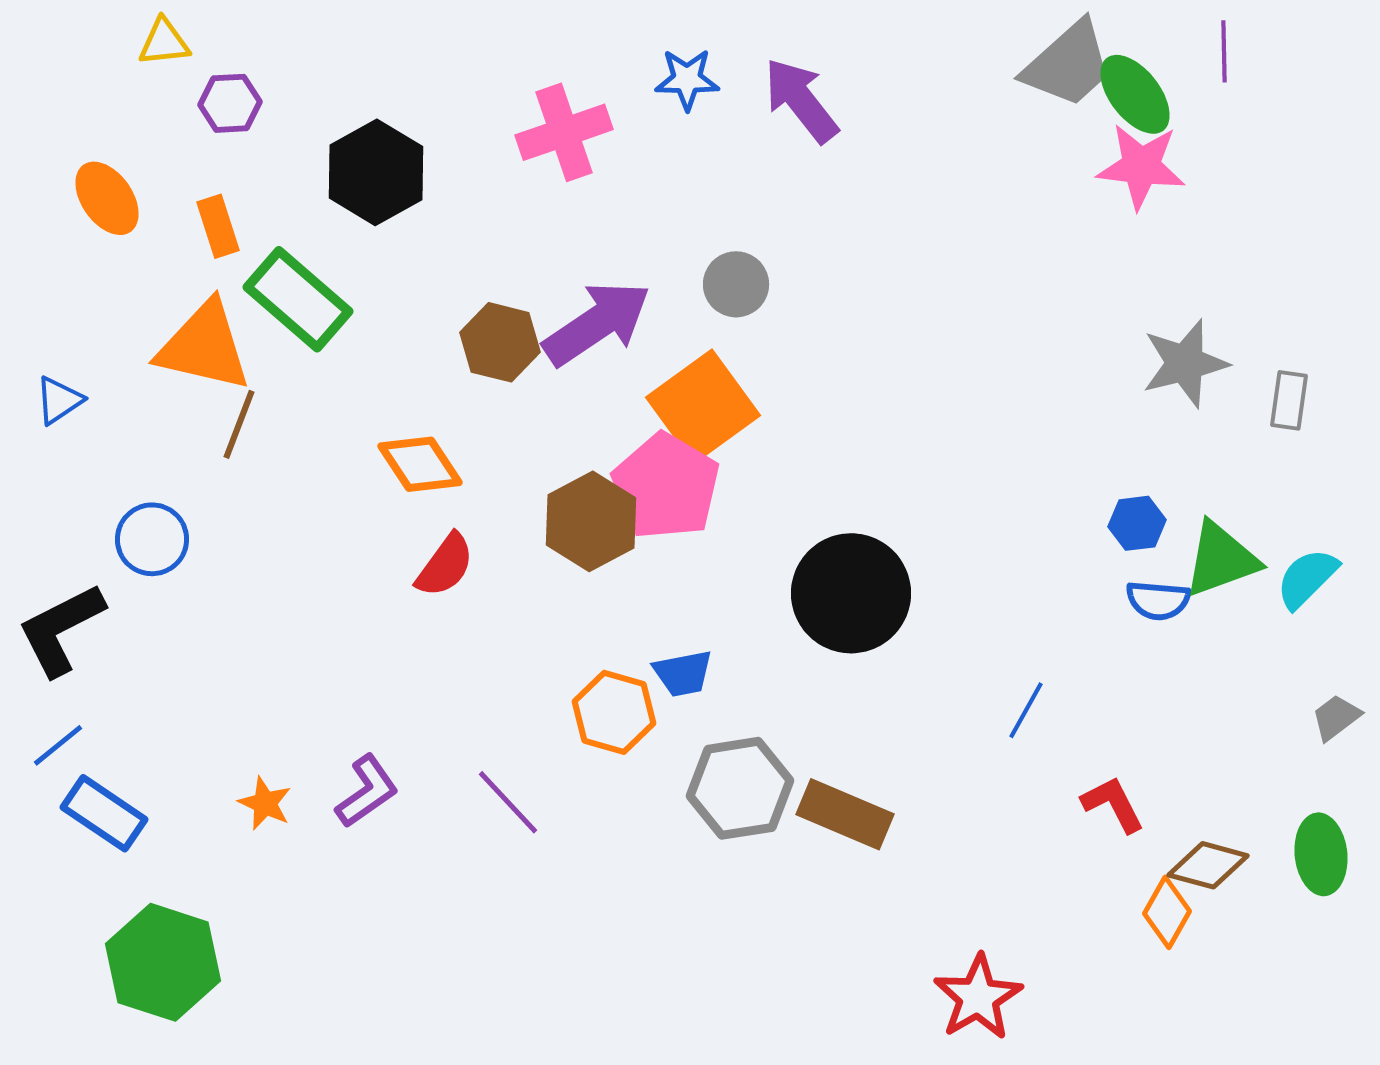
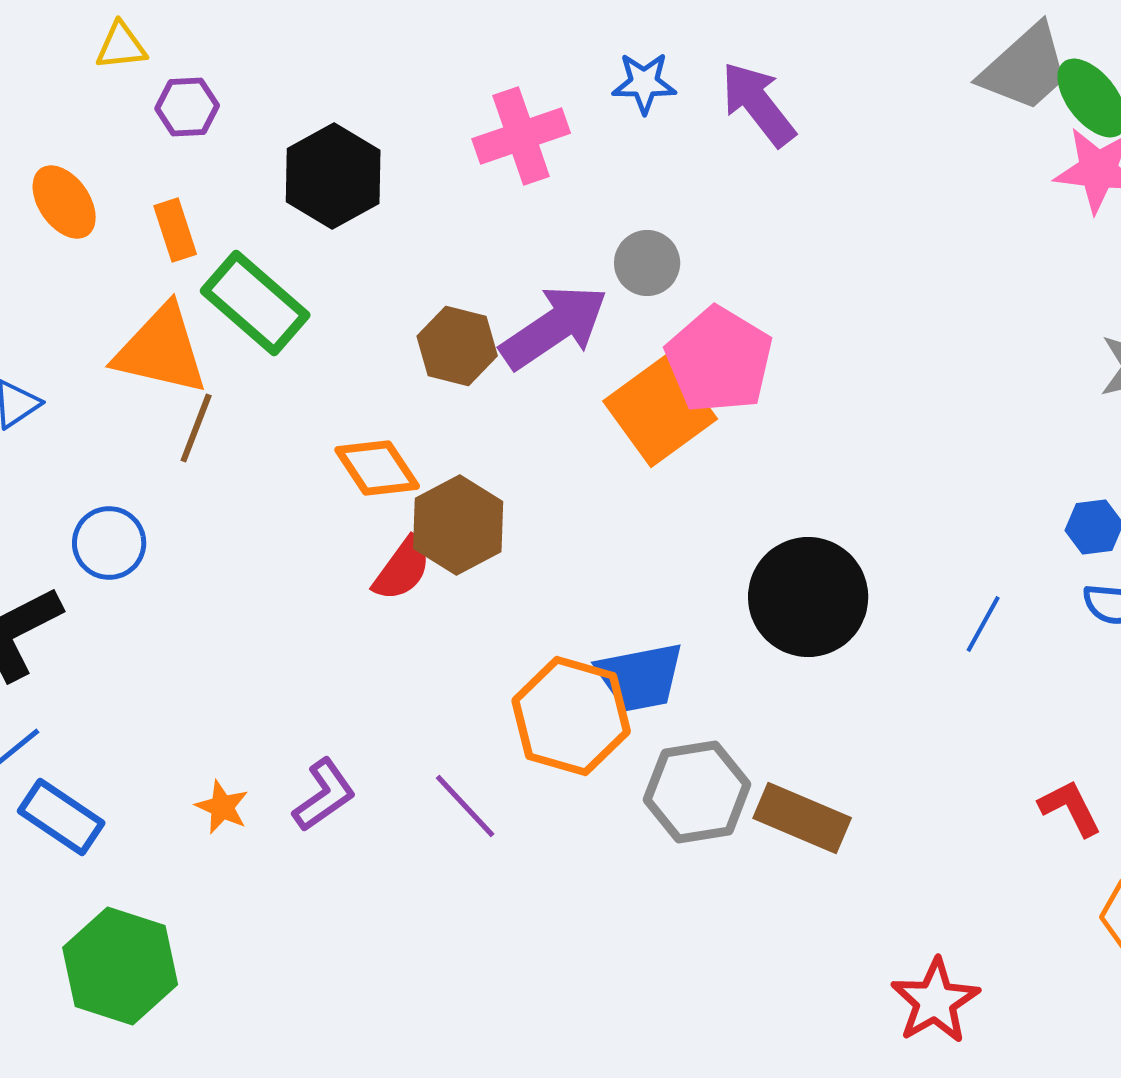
gray circle: (736, 284) -> (647, 263), moved
pink pentagon: (666, 486) -> (719, 360), moved
brown hexagon: (591, 521) -> (458, 525), moved
blue trapezoid: (683, 673) -> (640, 677), size x1.5
blue line: (1026, 710) -> (983, 624), moved
orange hexagon: (614, 712) -> (571, 716), size x1.4

